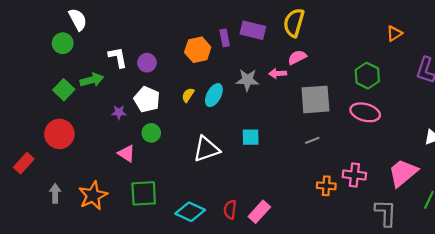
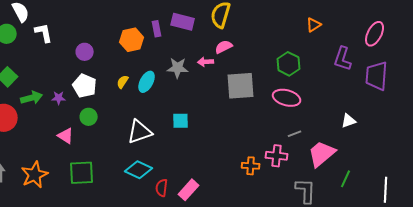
white L-shape: (118, 57) -> (44, 33), moved
green arrow: (92, 80) -> (32, 98), moved
gray line: (312, 140) -> (295, 134), moved
cyan diamond: (190, 212) -> (139, 170), moved

